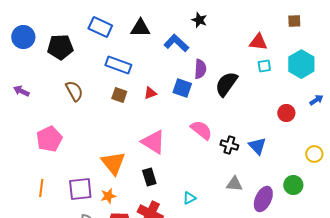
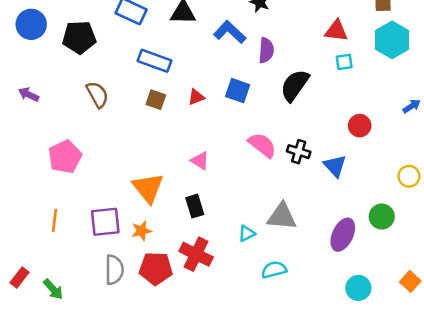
cyan hexagon: (301, 64) -> (392, 40), moved
purple semicircle: (200, 69) -> (266, 50), moved
red circle: (286, 113) -> (360, 126), moved
pink triangle: (153, 142) -> (200, 161), size x0.6
black cross: (229, 145) -> (299, 152), moved
gray triangle: (234, 184) -> (282, 216), moved, size x1.4

